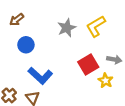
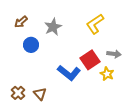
gray star: (67, 28) -> (53, 27), moved
blue L-shape: (40, 76) -> (69, 73), moved

